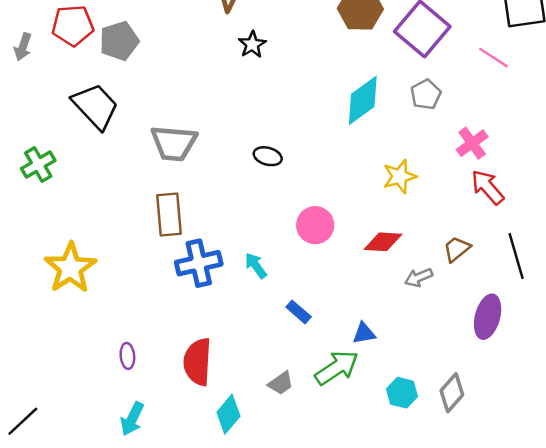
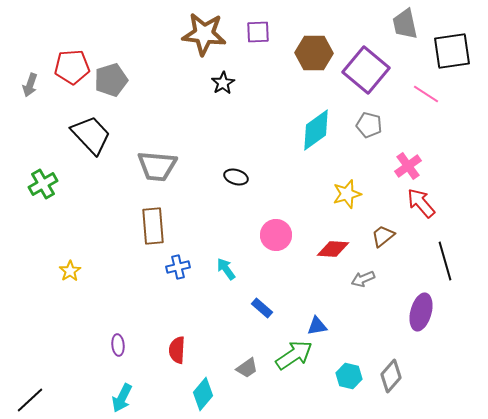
gray pentagon: (426, 94) -> (369, 125), turned -30
brown trapezoid: (457, 249) -> (383, 236), moved
blue cross: (199, 263) -> (178, 267), size x0.6
yellow star: (70, 268) -> (70, 271), size x0.5
red semicircle: (198, 362) -> (177, 350), size x0.7

